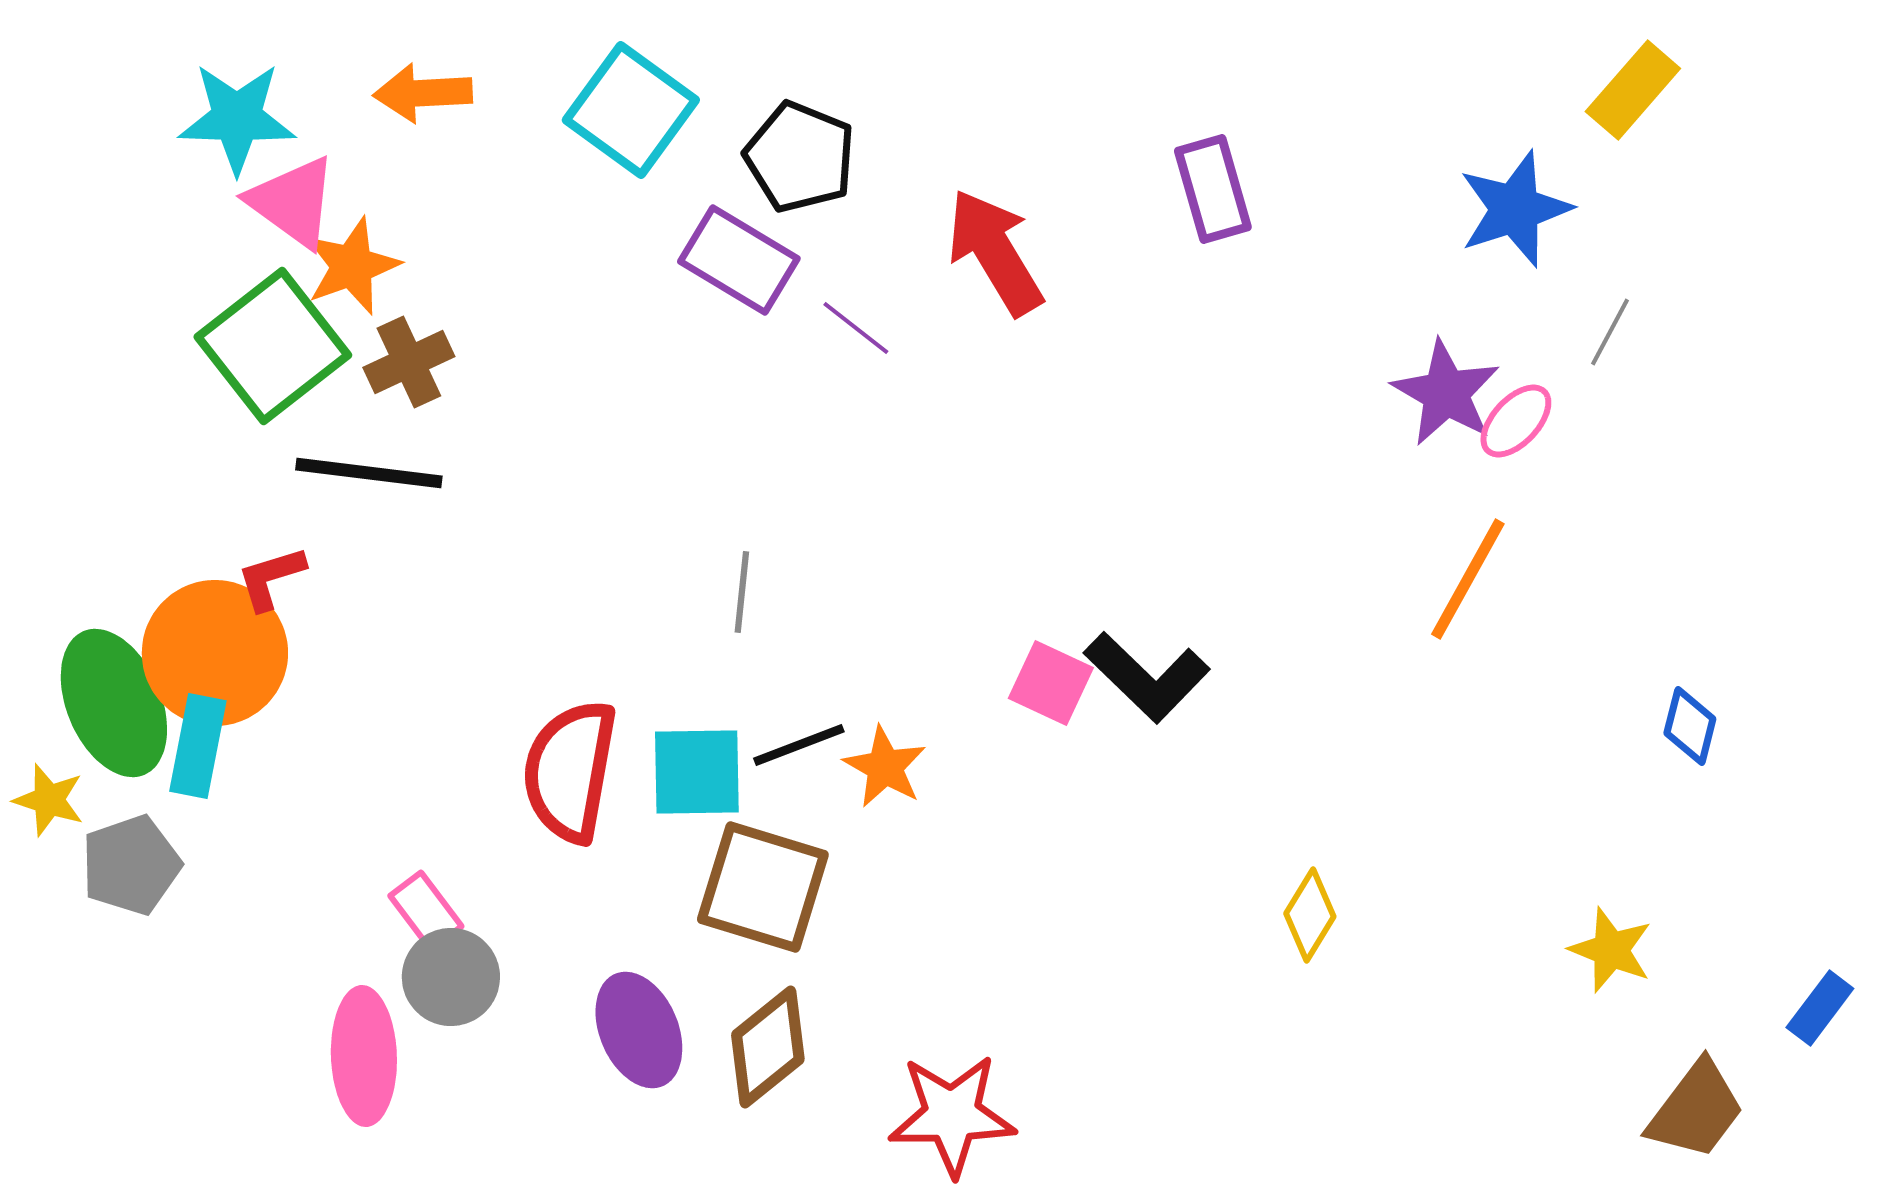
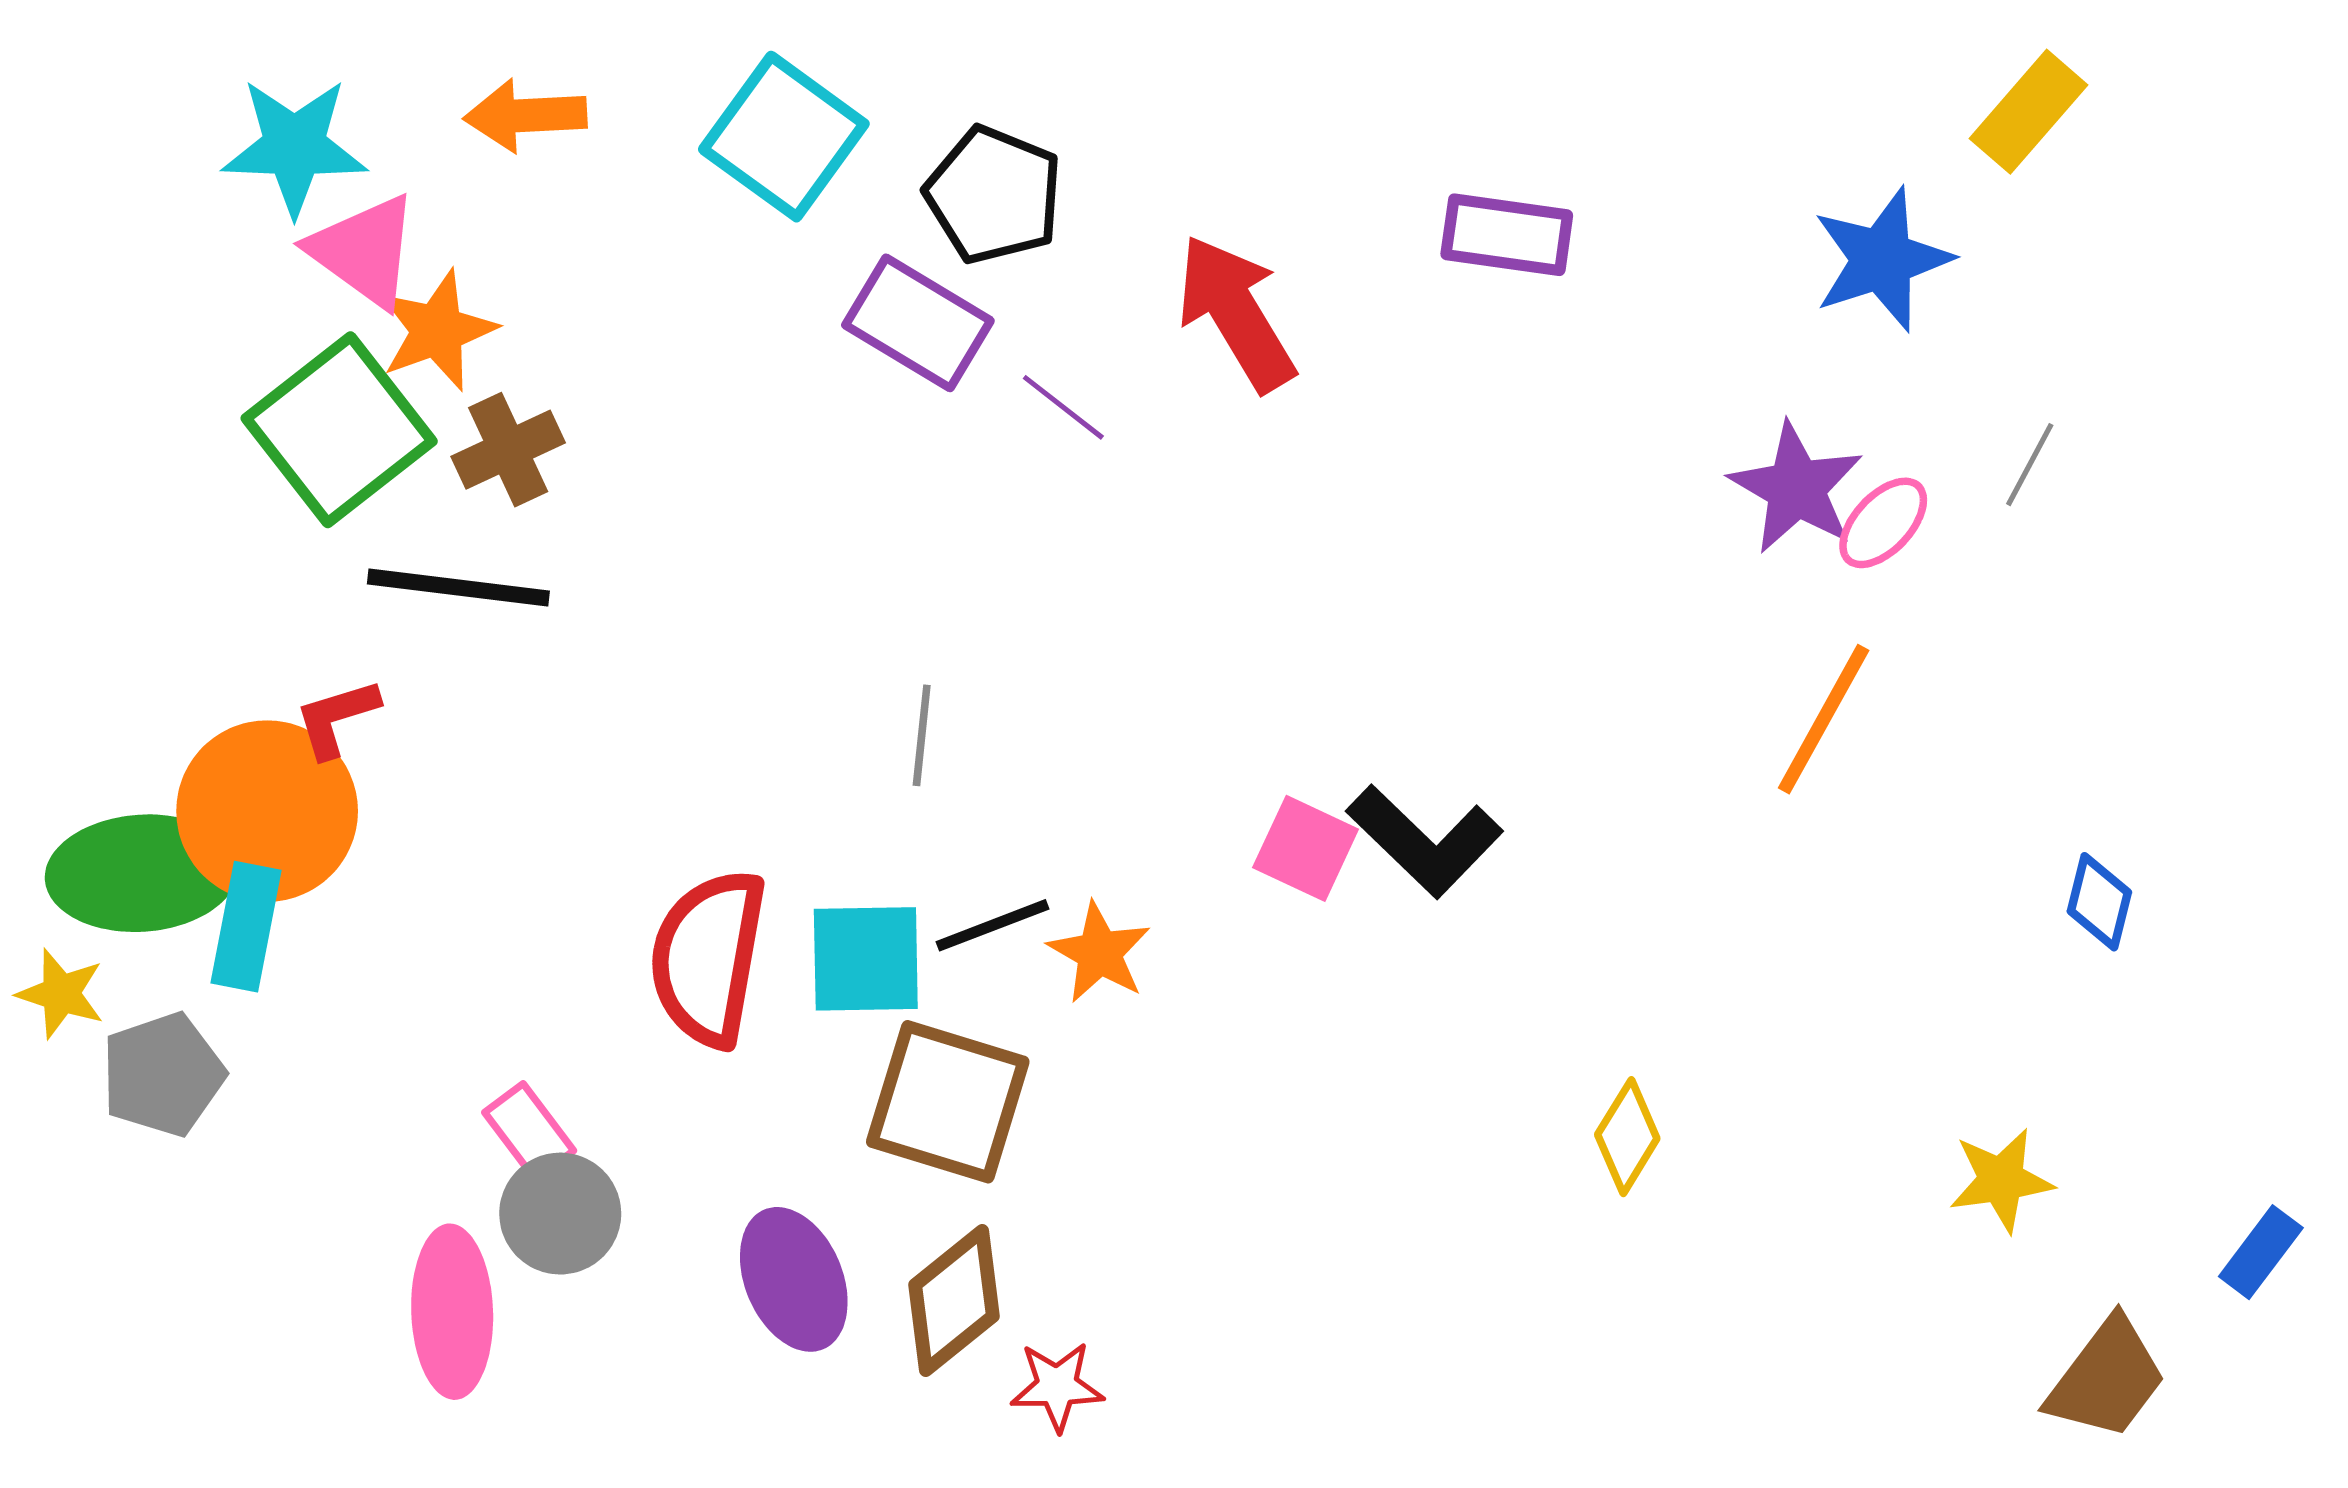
purple rectangle: (1213, 189) -> (1507, 235), turned -66
gray line: (1610, 332) -> (2030, 465), moved
green ellipse: (114, 703) -> (142, 873), turned -71
yellow star: (1611, 950) -> (2001, 1180), turned -30
red star: (952, 1115) -> (1057, 1386), moved, size x0.6

